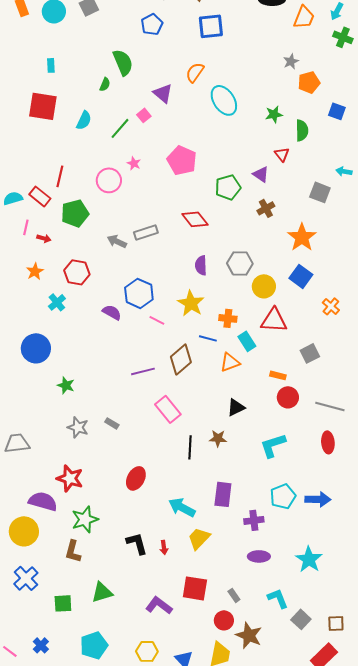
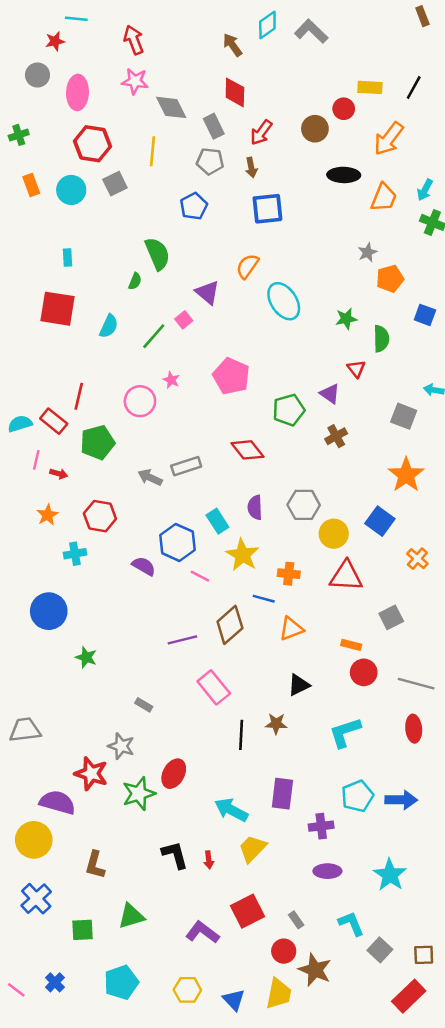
orange star: (302, 237) -> (406, 475), moved
cyan cross: (57, 302) -> (75, 554), turned 30
cyan rectangle: (247, 341) -> (217, 521), moved
gray star: (78, 427) -> (121, 746), moved
green star: (85, 519) -> (139, 794), moved
red square: (195, 588) -> (247, 911), turned -36

